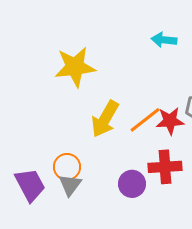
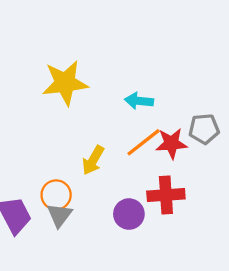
cyan arrow: (164, 40) -> (139, 101), moved
yellow arrow: (105, 119) -> (93, 160), moved, size x0.7

